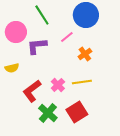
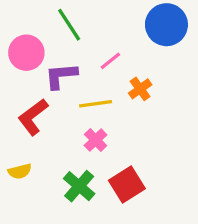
blue circle: (86, 15) -> (166, 25), moved
yellow semicircle: (12, 68) -> (20, 171), moved
yellow line: (82, 82) -> (96, 104), moved
red L-shape: (32, 91) -> (33, 117), moved

